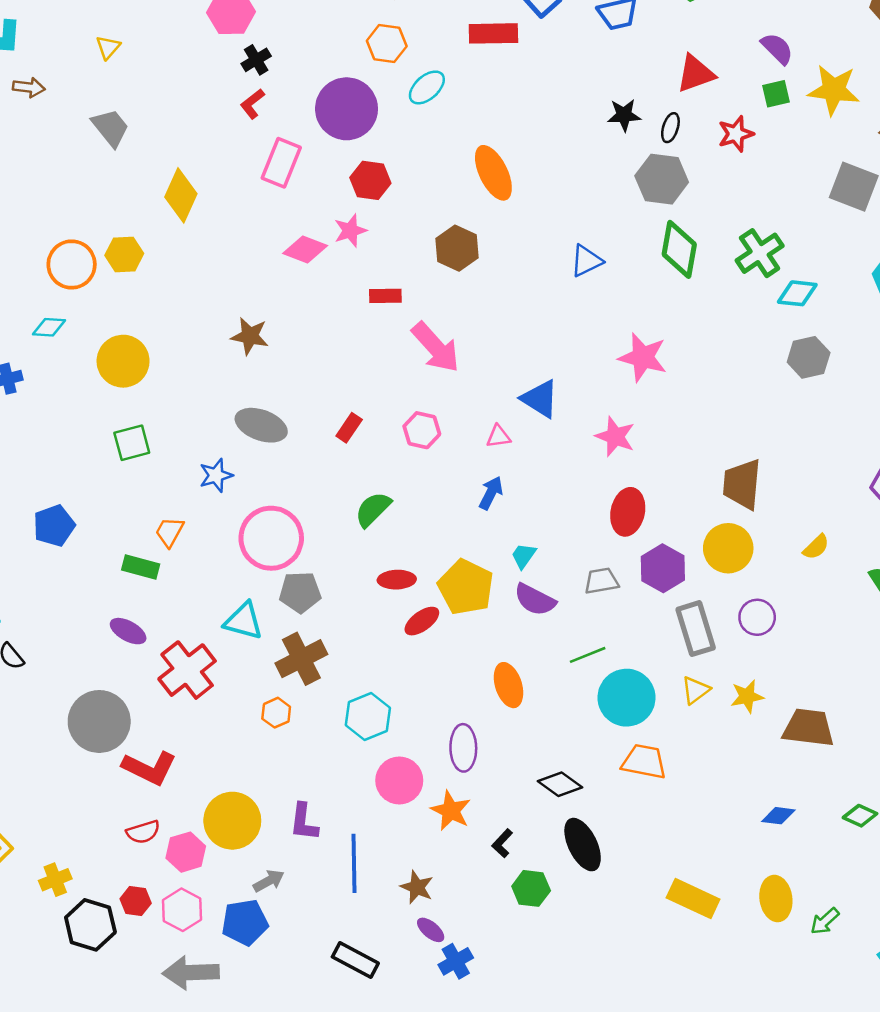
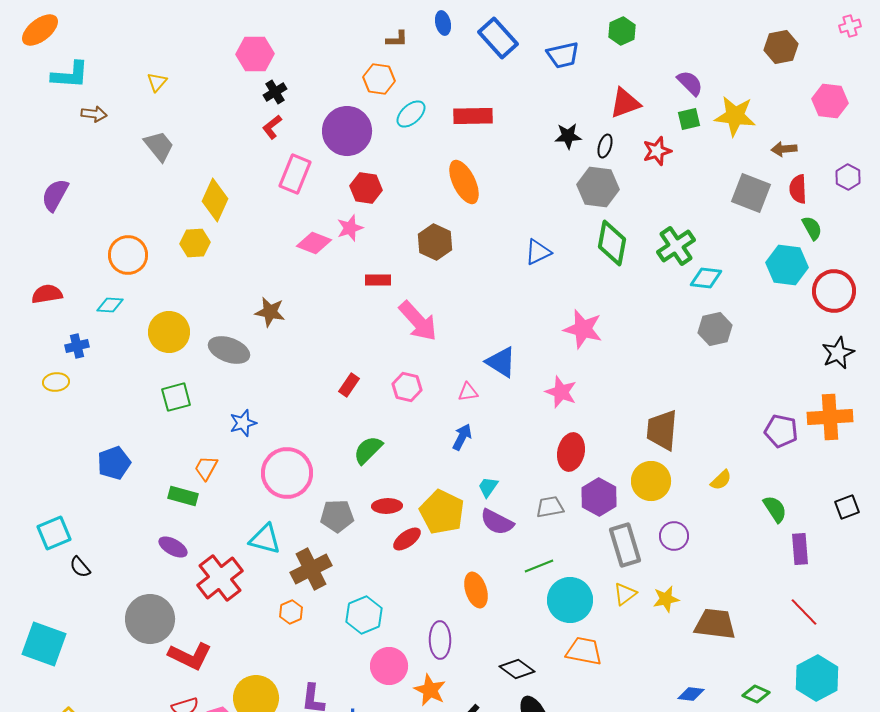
red rectangle: (493, 33) -> (473, 116), moved
yellow hexagon: (124, 254) -> (195, 243), moved
gray ellipse: (261, 425) -> (229, 350), moved
gray pentagon: (300, 592) -> (337, 516), moved

